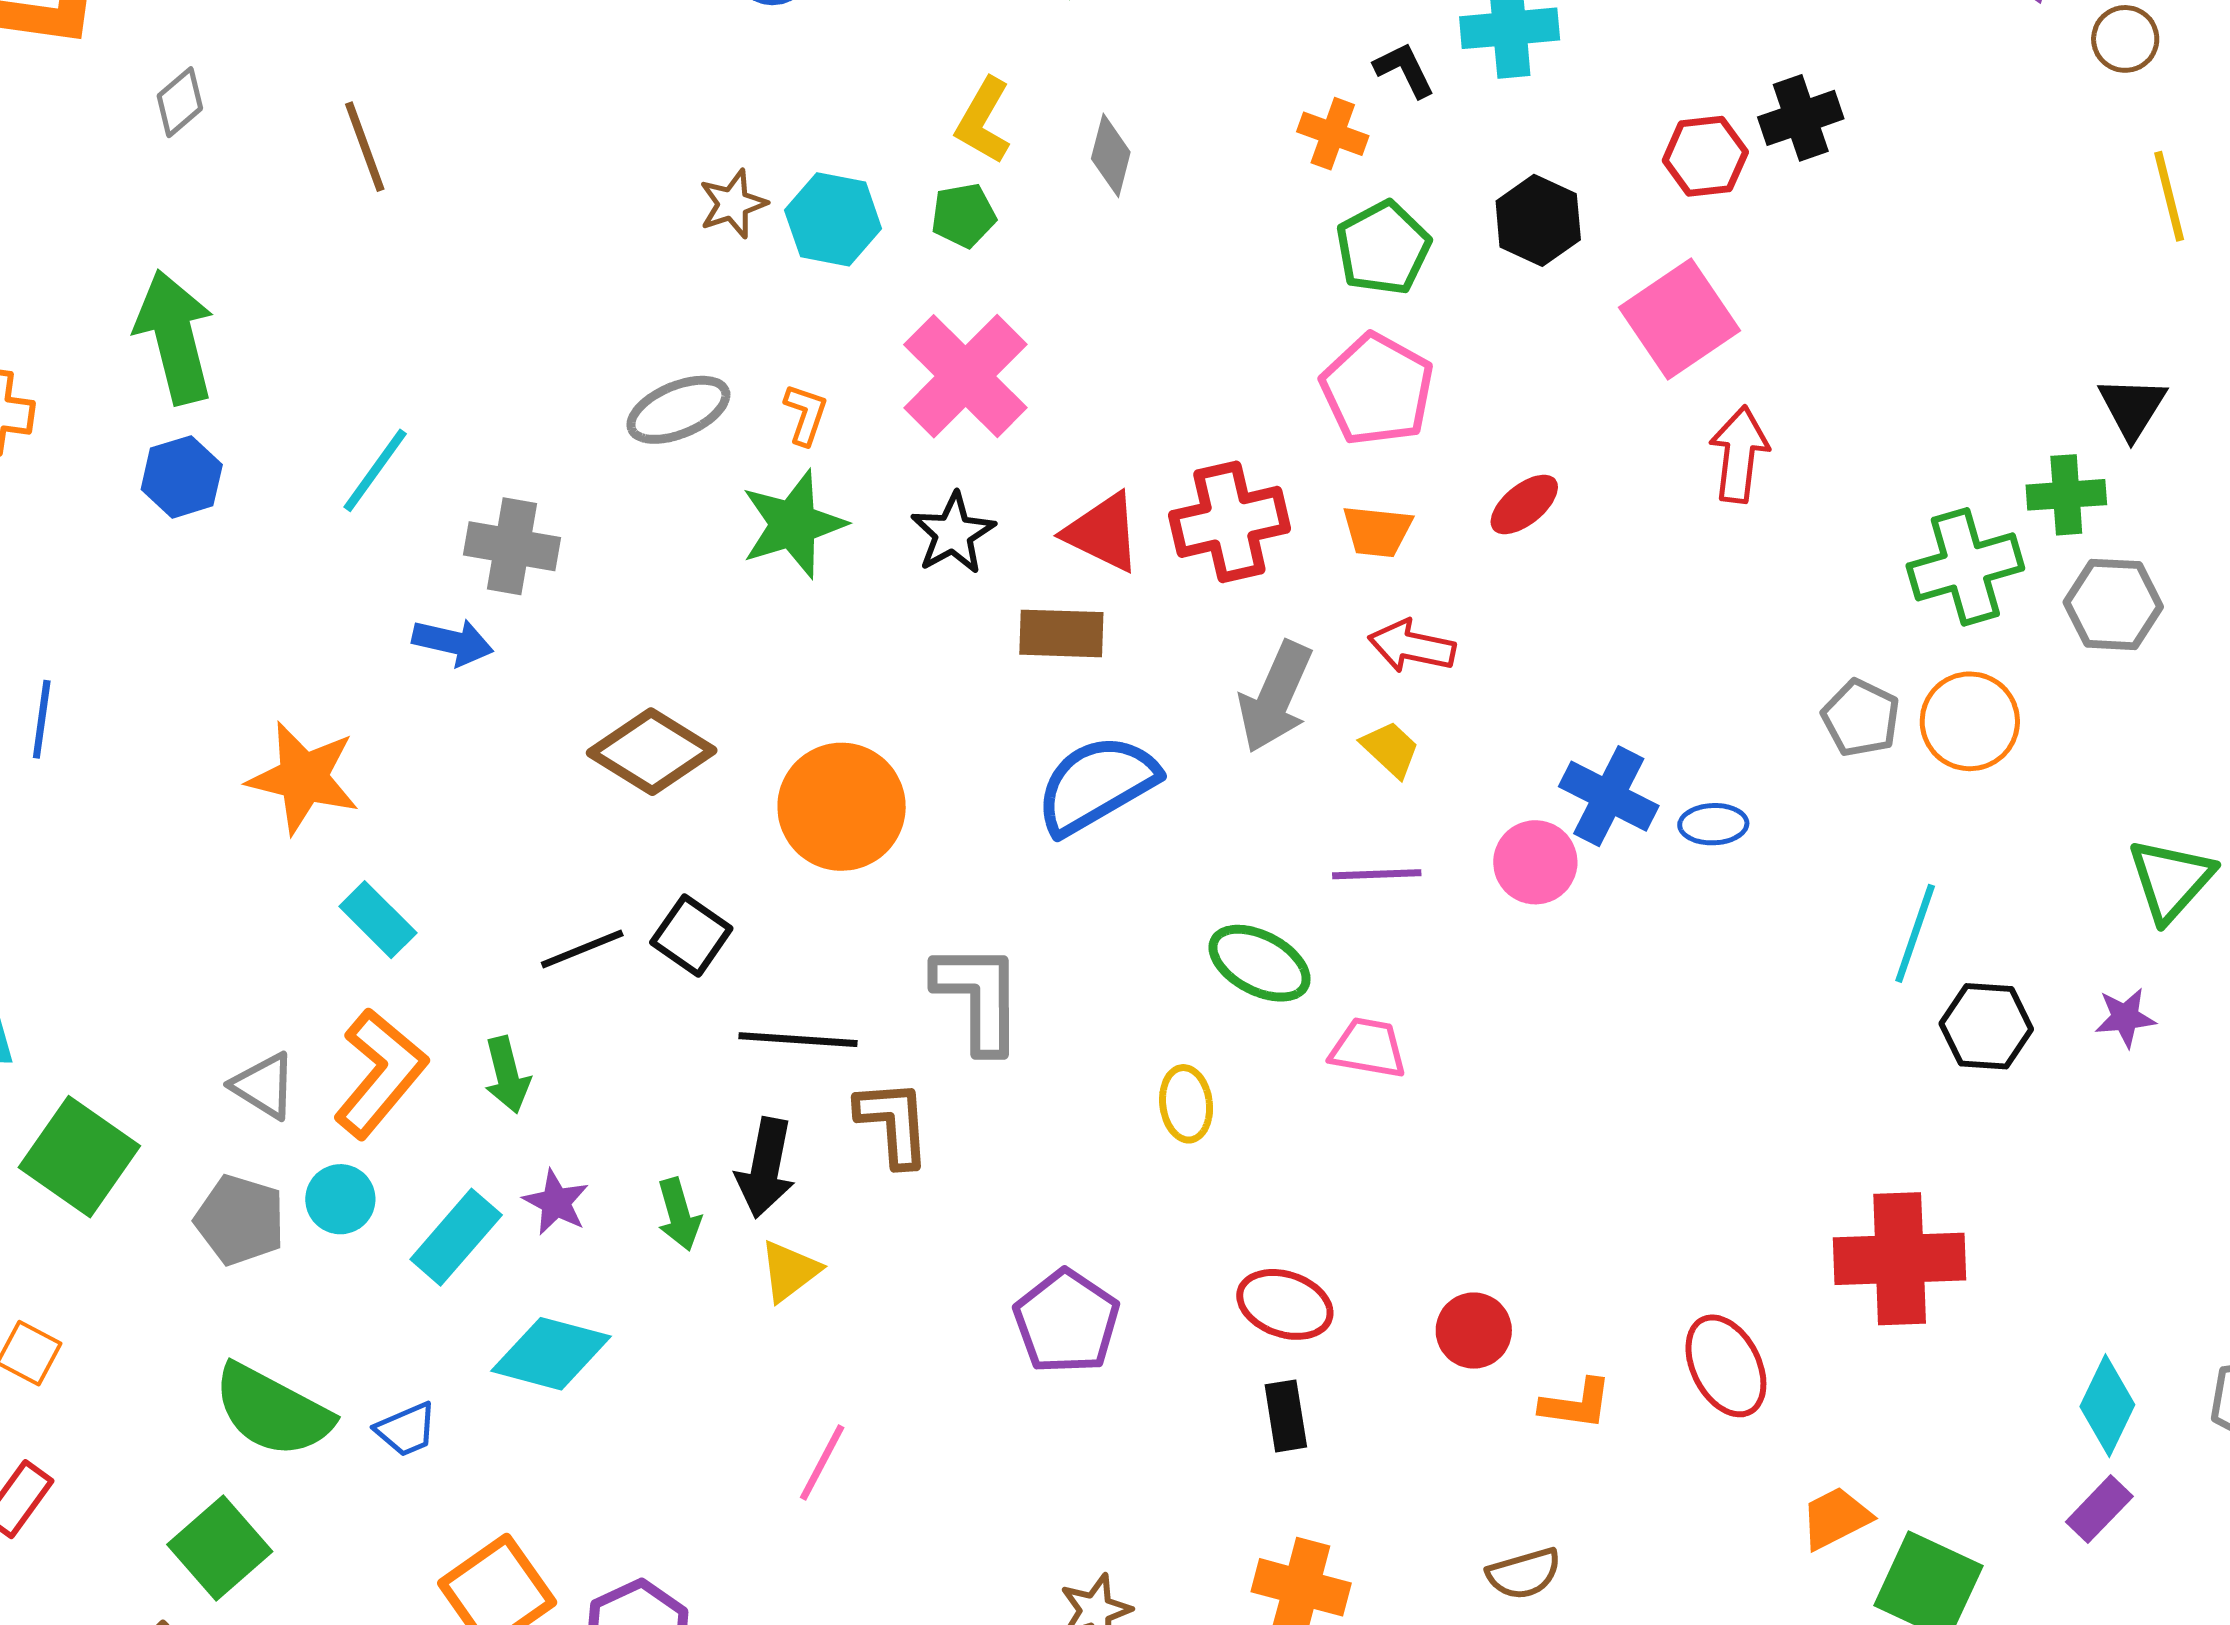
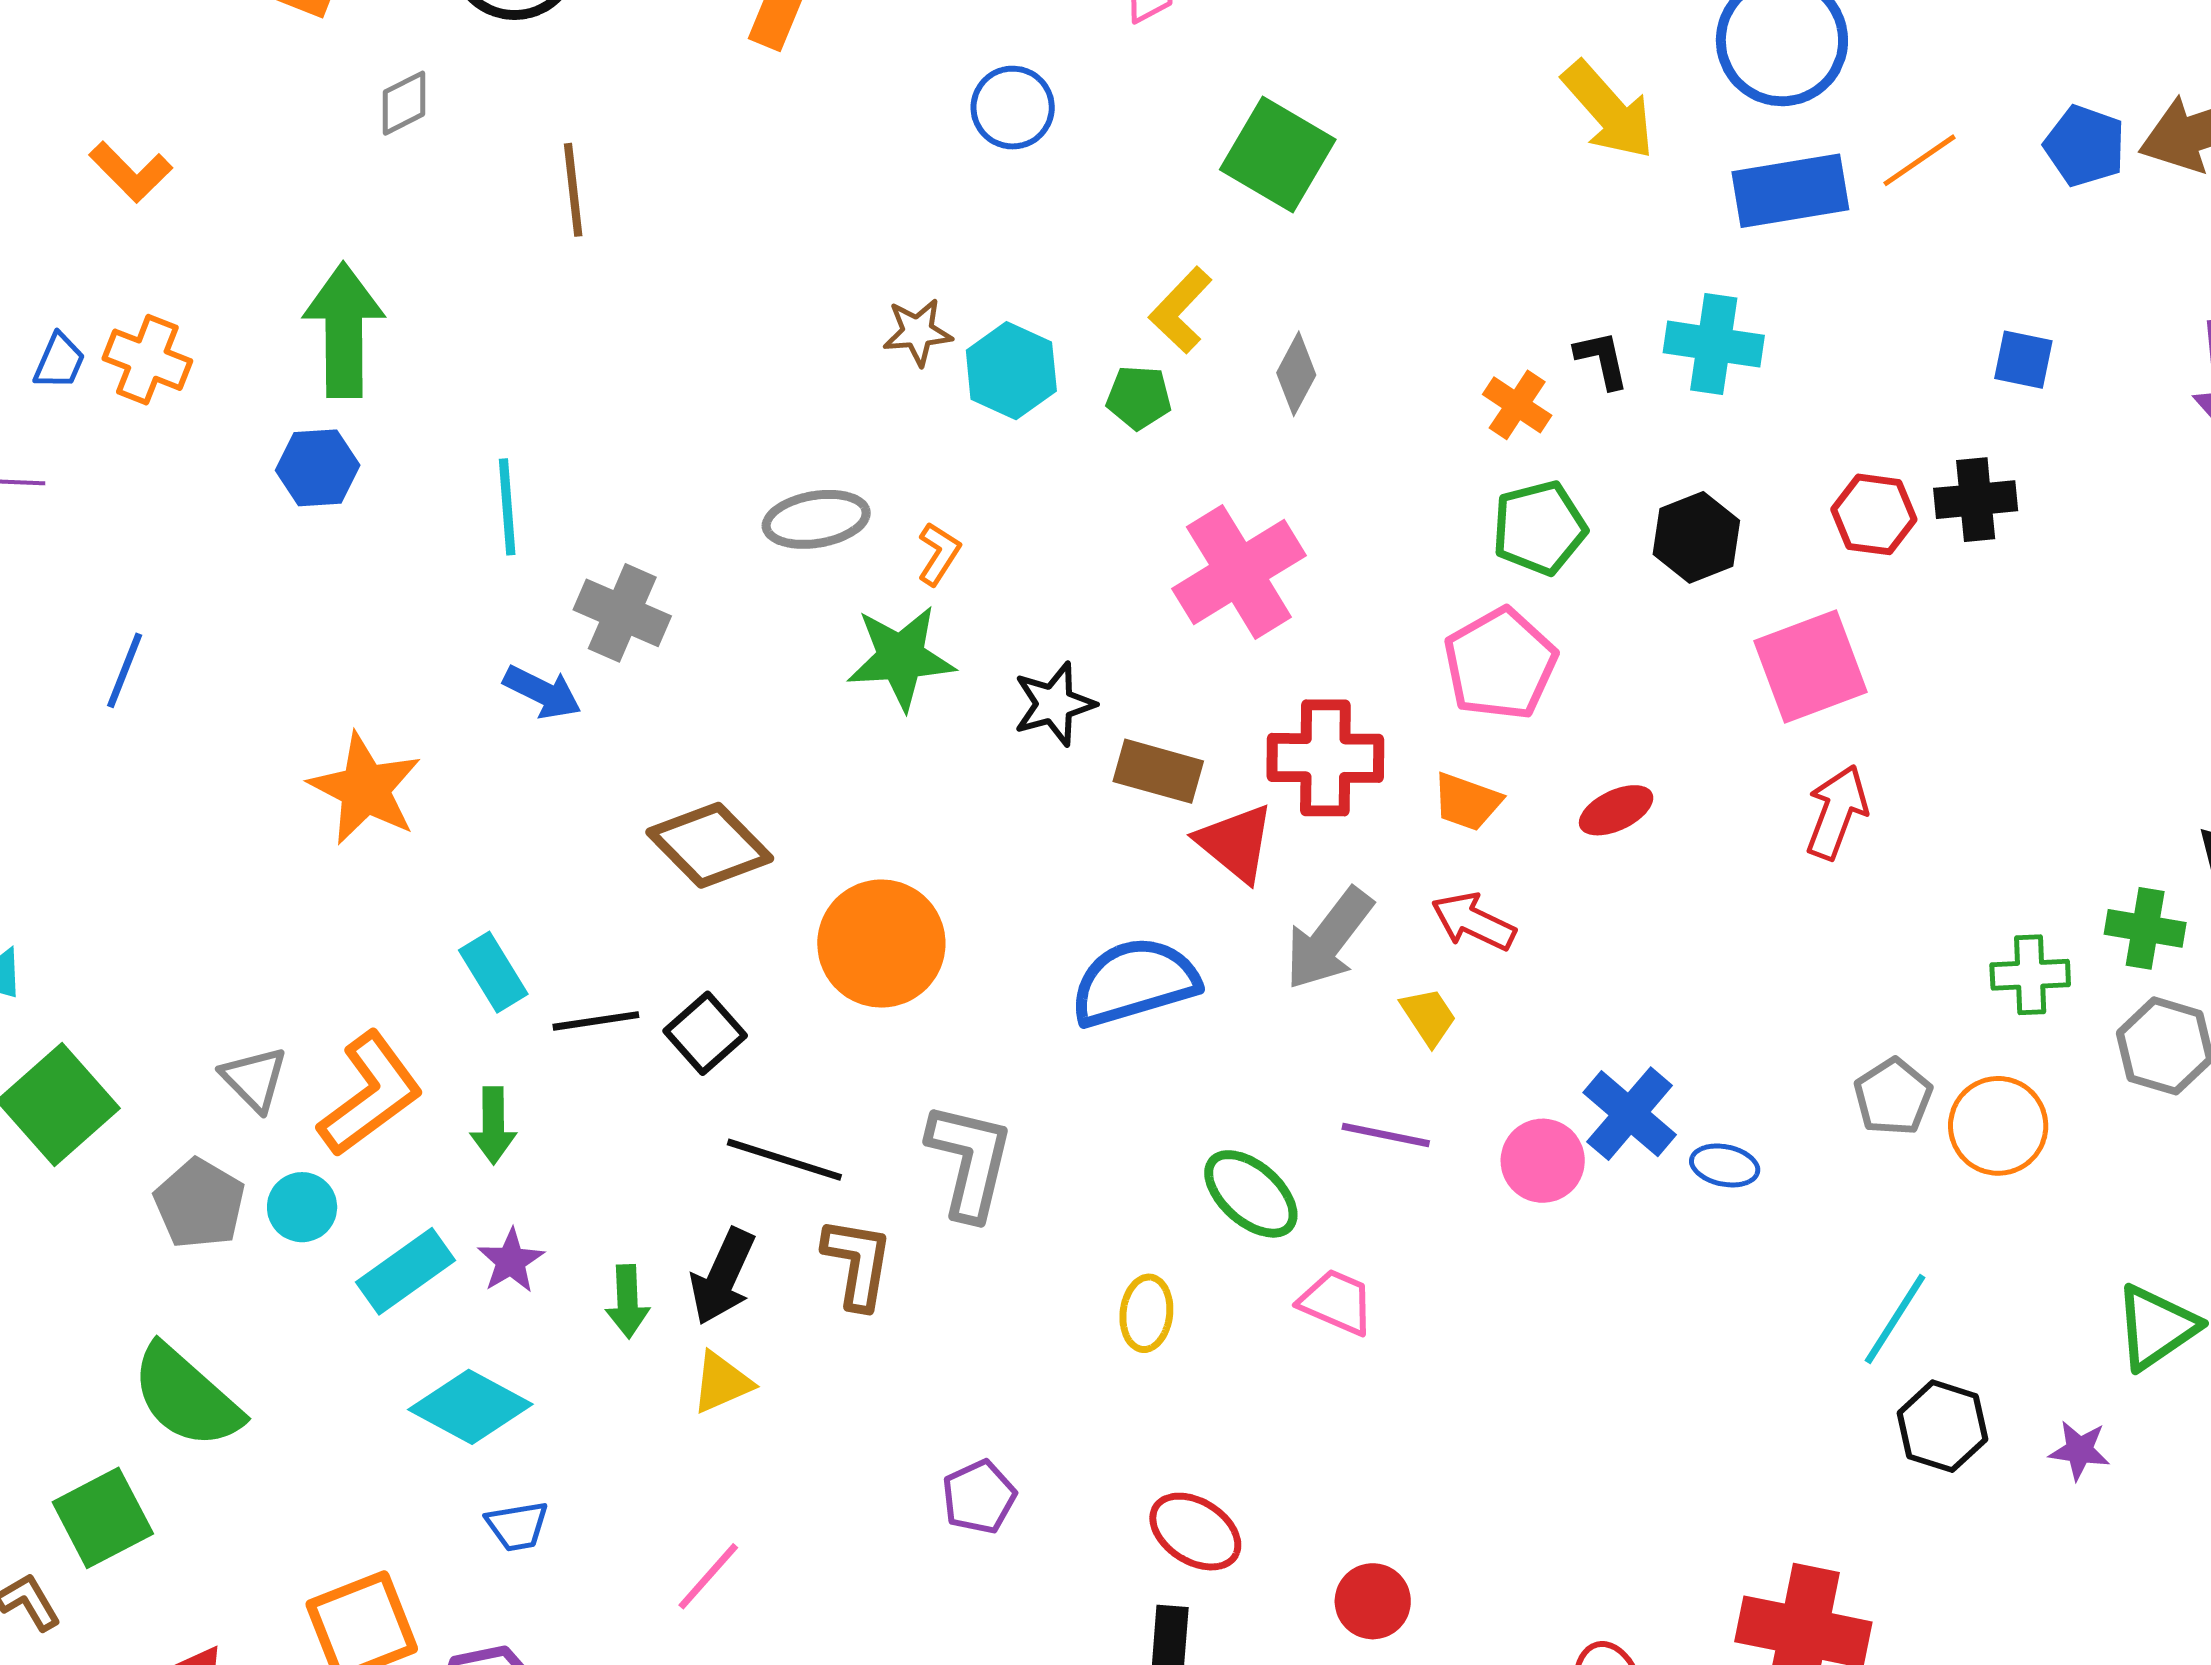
pink cross: (965, 376) -> (1239, 572), moved
cyan line: (375, 470) -> (507, 507), turned -54
red triangle: (1103, 532) -> (1236, 843), moved
green cross: (1965, 567) -> (2030, 975), size x0.7
brown rectangle: (1061, 633) -> (1158, 771), moved
cyan rectangle: (378, 920) -> (493, 972), moved
purple pentagon: (1067, 1322) -> (979, 1497), size x0.7
blue trapezoid: (406, 1430) -> (517, 1526), moved

